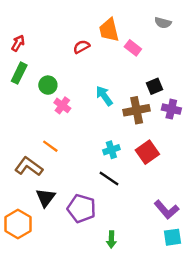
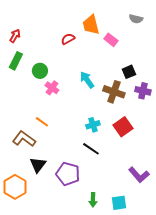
brown cross: (137, 110) -> (114, 92), turned 30
cyan square: (173, 237) -> (119, 203), moved

